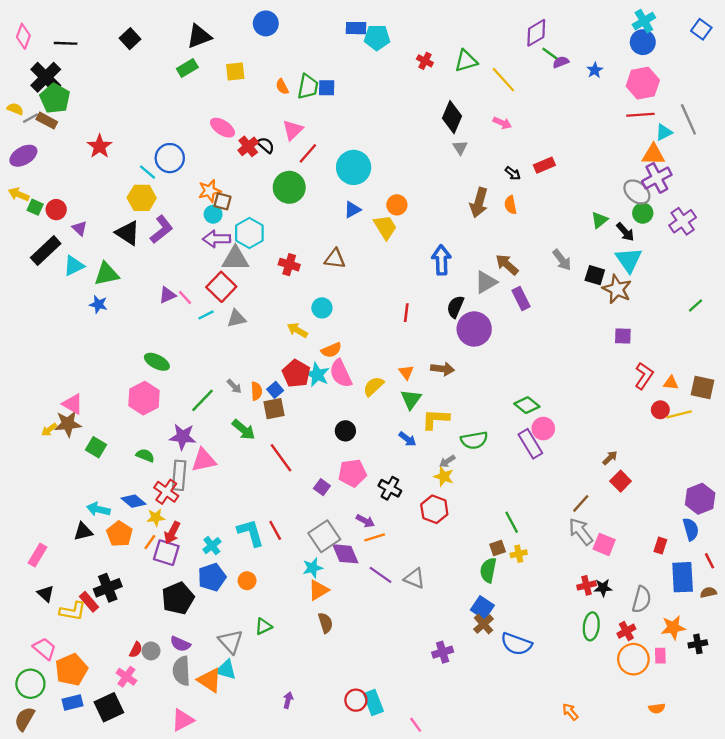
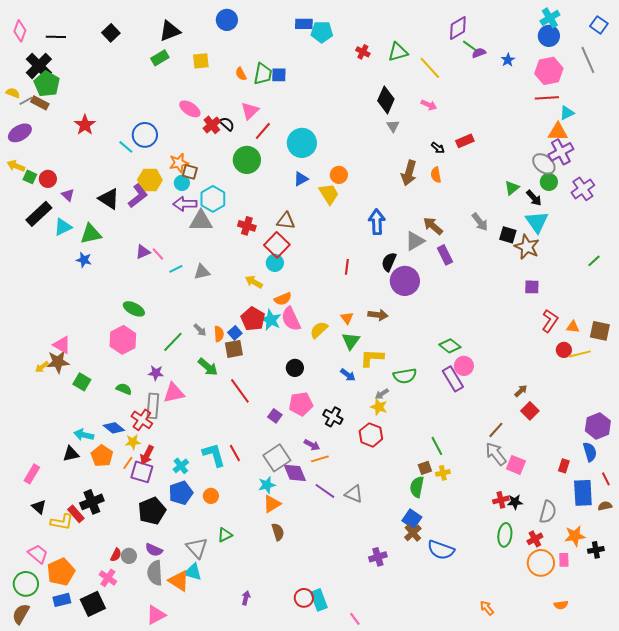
gray line: (688, 119) -> (588, 60), moved
yellow hexagon: (142, 198) -> (150, 180), moved
red square: (221, 287) -> (277, 245), moved
purple star: (183, 437) -> (156, 373), size x0.7

